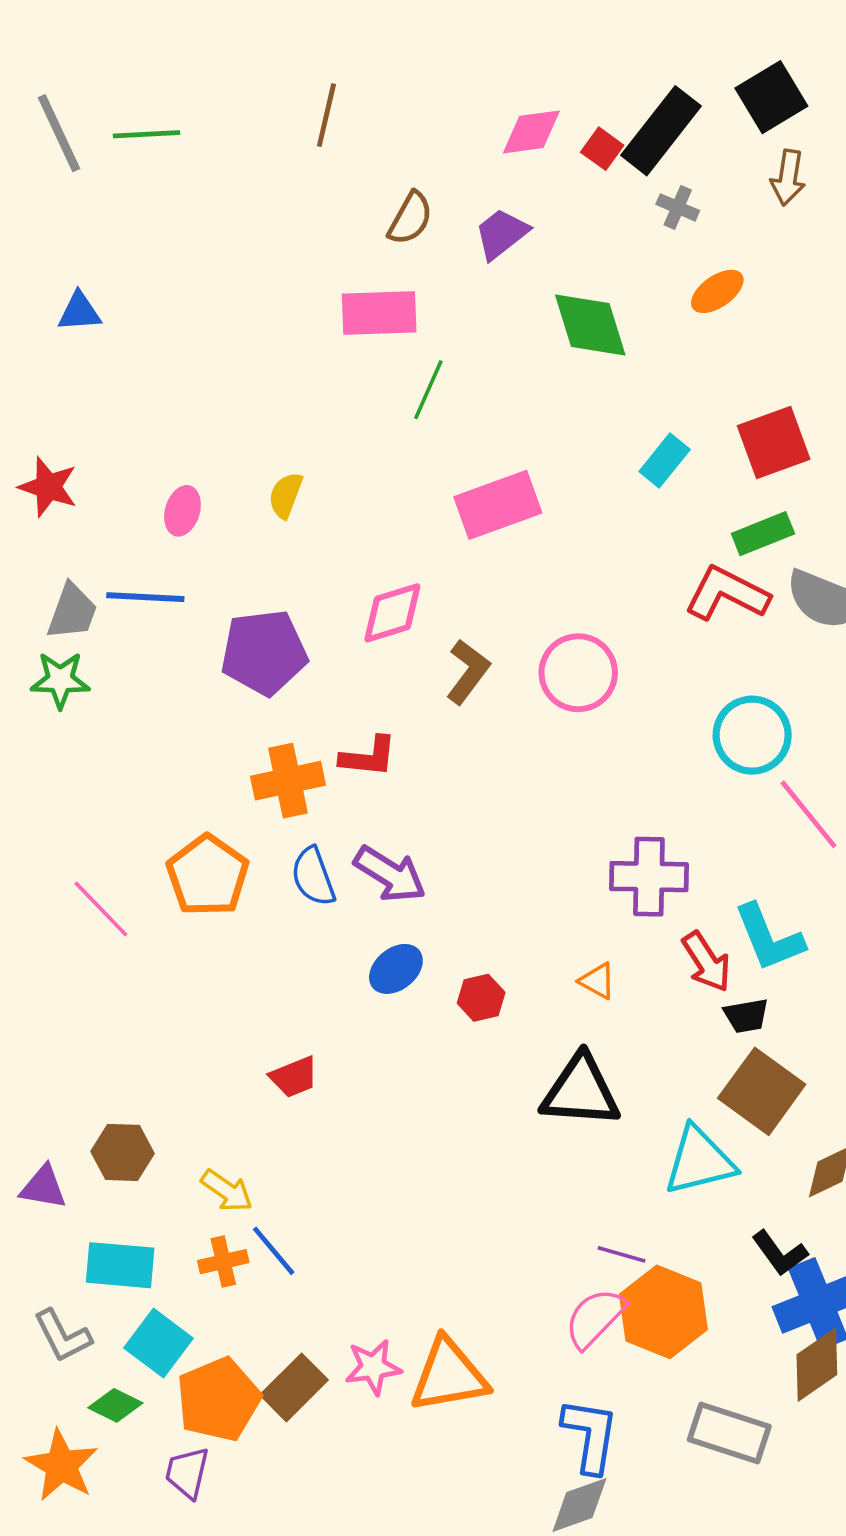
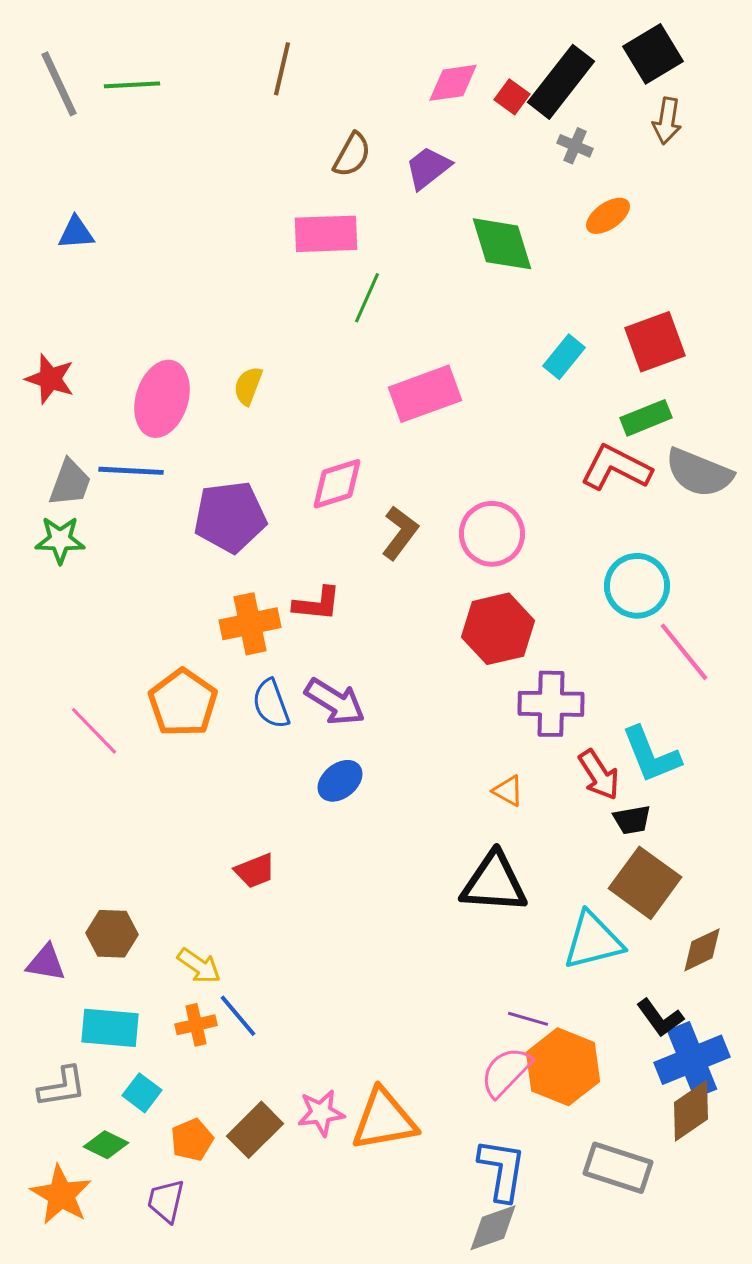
pink ellipse: (182, 511) -> (162, 399), size x1.8
red hexagon: (481, 998) -> (498, 629), moved, size x1.8
gray L-shape: (63, 1336) -> (62, 1087), turned -72
cyan square: (159, 1343) -> (142, 1093), size x0.7
orange pentagon: (218, 1399) -> (192, 1140), size x0.6

